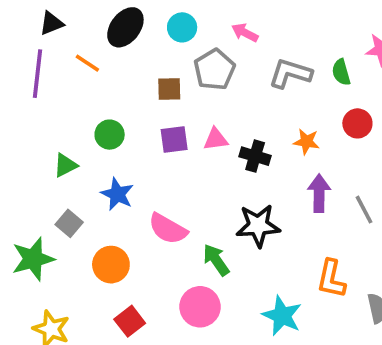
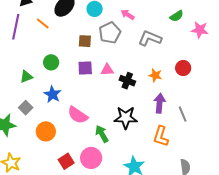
green semicircle: (341, 72) -> (177, 16), moved, turned -112
orange L-shape: (331, 279) -> (161, 136), moved
red square: (130, 321) -> (66, 161), moved

